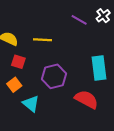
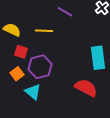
purple line: (79, 20) -> (65, 12), moved
purple hexagon: (54, 76) -> (40, 67), moved

